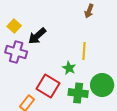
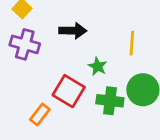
black arrow: (37, 36) -> (73, 31), moved, turned -138
yellow line: (84, 51) -> (132, 43), moved

